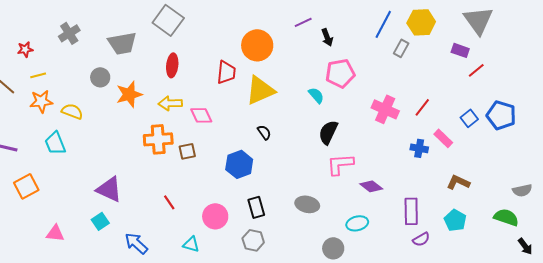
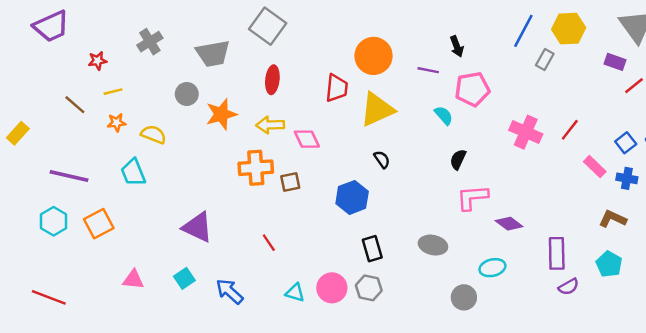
purple line: (303, 22) -> (428, 70), moved, turned 36
orange star: (41, 101) -> (117, 123), size x0.7
black semicircle: (328, 132) -> (458, 159), size x0.7
blue cross: (419, 148) -> (627, 178), moved
pink circle: (215, 216) -> (332, 288), moved
cyan square: (100, 221) -> (184, 278), moved

